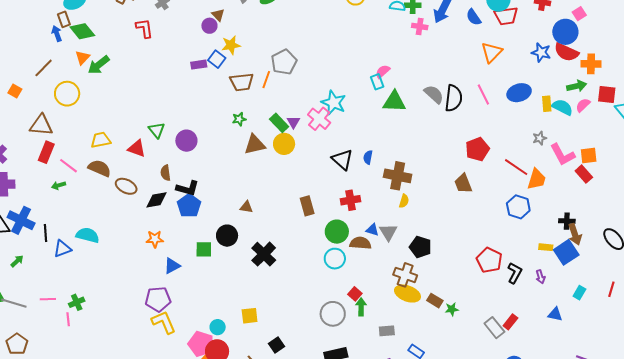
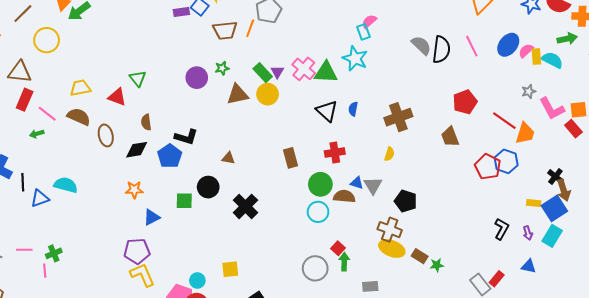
blue ellipse: (519, 93) -> (508, 45), turned -35
green triangle: (394, 102) -> (326, 72), moved
cyan star: (334, 103) -> (355, 58), moved
pink semicircle: (583, 105) -> (526, 51), moved
purple circle: (186, 141) -> (197, 78), moved
brown cross: (398, 176) -> (398, 117), moved, turned -32
brown ellipse: (126, 186) -> (106, 135), turned 50
black L-shape: (188, 188) -> (186, 137), moved
black cross: (567, 221) -> (555, 176), turned 35
red pentagon: (489, 260) -> (488, 167), moved
cyan rectangle: (579, 293) -> (552, 236), moved, size x1.5
blue triangle: (555, 314) -> (529, 266), moved

